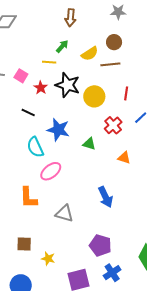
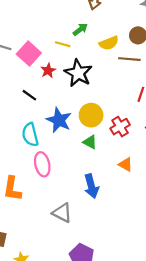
pink square: (21, 76) -> (29, 54), size x1.5
yellow circle: (94, 96) -> (91, 115), moved
pink ellipse: (51, 171) -> (42, 164), turned -75
blue arrow: (105, 197) -> (91, 186), moved
gray triangle: (64, 213) -> (62, 213), moved

